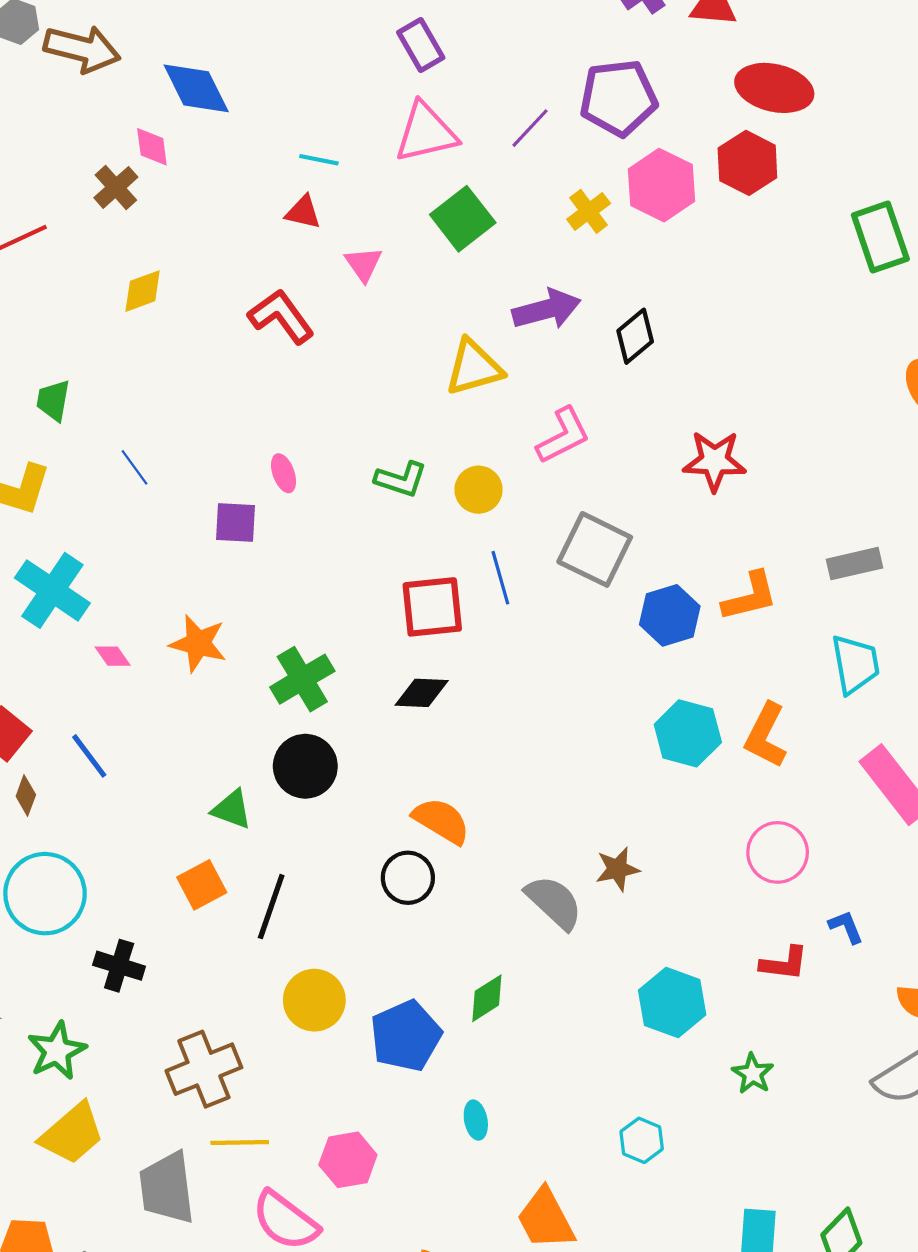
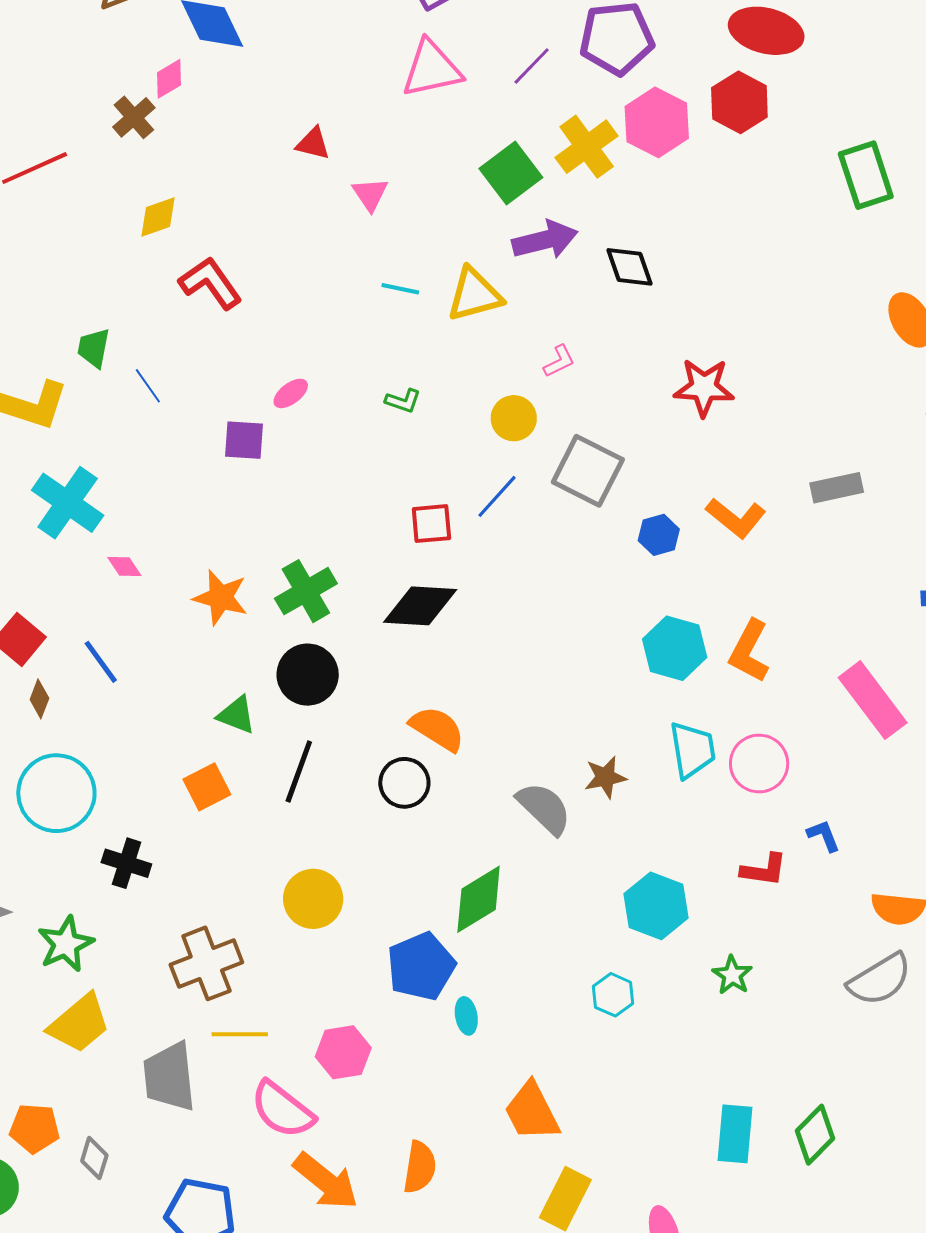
pink diamond: (152, 147) -> (169, 79), turned 66
cyan line: (319, 160) -> (400, 289), moved
yellow cross: (589, 211) -> (587, 147), size x1.5
green square: (463, 219) -> (511, 173), moved
red L-shape: (281, 316) -> (210, 283), moved
black diamond: (635, 336) -> (629, 267), turned -70
green trapezoid: (53, 400) -> (94, 348), moved
pink L-shape: (563, 436) -> (559, 361), size x0.6
pink ellipse: (284, 473) -> (291, 393), turned 72
green L-shape: (401, 479) -> (403, 401), size x0.7
yellow circle: (479, 490) -> (514, 418), moved
blue line: (500, 578) -> (497, 496), turned 57
orange L-shape: (750, 597) -> (736, 518), turned 52
red square: (432, 607) -> (431, 524), size x0.7
blue hexagon: (670, 615) -> (659, 535), size x0.7
orange star: (198, 643) -> (221, 597), moved
cyan trapezoid: (855, 664) -> (692, 750), moved
black diamond: (422, 693) -> (420, 606), size x1.4
black line: (271, 907) -> (299, 771), moved
green diamond: (487, 998) -> (479, 899), size x1.5
blue pentagon: (406, 1036) -> (421, 966), moved
cyan hexagon: (642, 1140) -> (613, 995), moved

